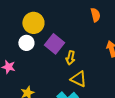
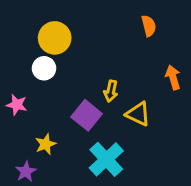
purple square: (54, 44) -> (87, 115), moved
yellow triangle: (78, 79) -> (138, 114), moved

